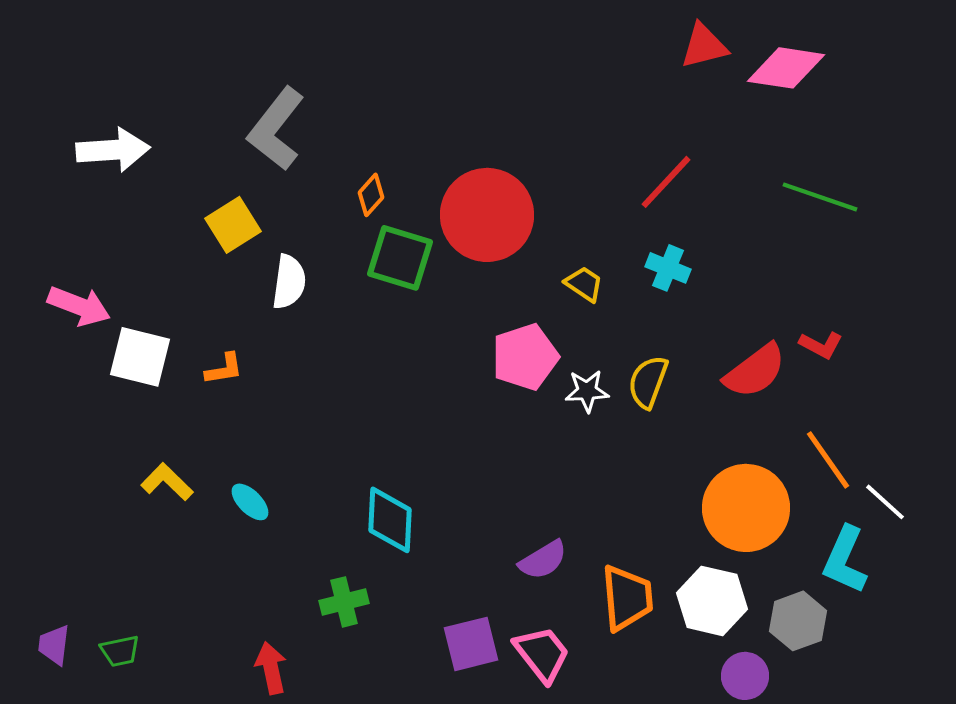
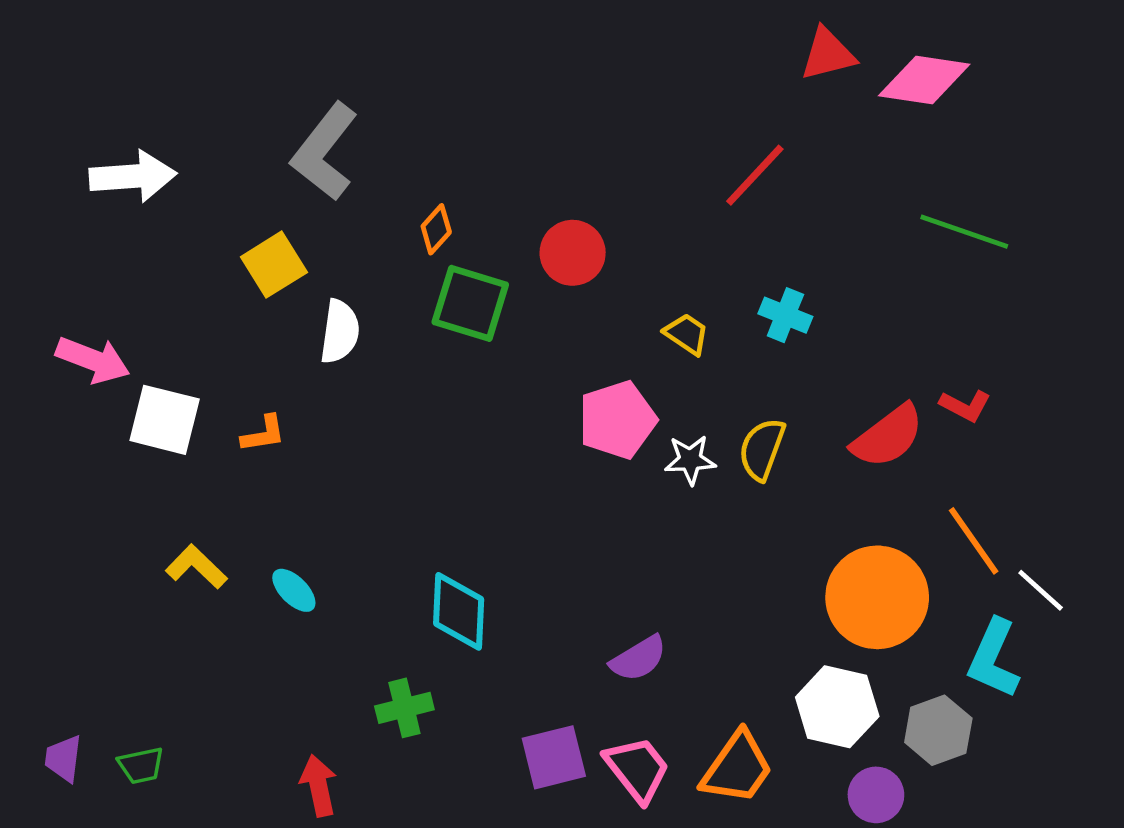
red line: (666, 182) -> (755, 175), moved
red circle: (487, 215) -> (573, 253), size x0.6
orange trapezoid: (627, 598) -> (737, 768), moved, turned 40

